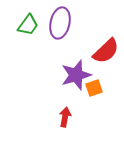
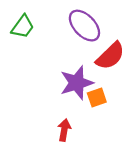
purple ellipse: (60, 23) -> (84, 26), moved, turned -56

